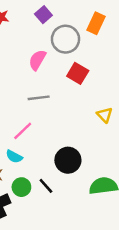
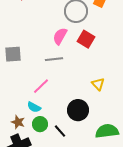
pink semicircle: (37, 60) -> (60, 36), moved
yellow triangle: (105, 115) -> (98, 84), moved
green circle: (21, 187) -> (40, 124), moved

